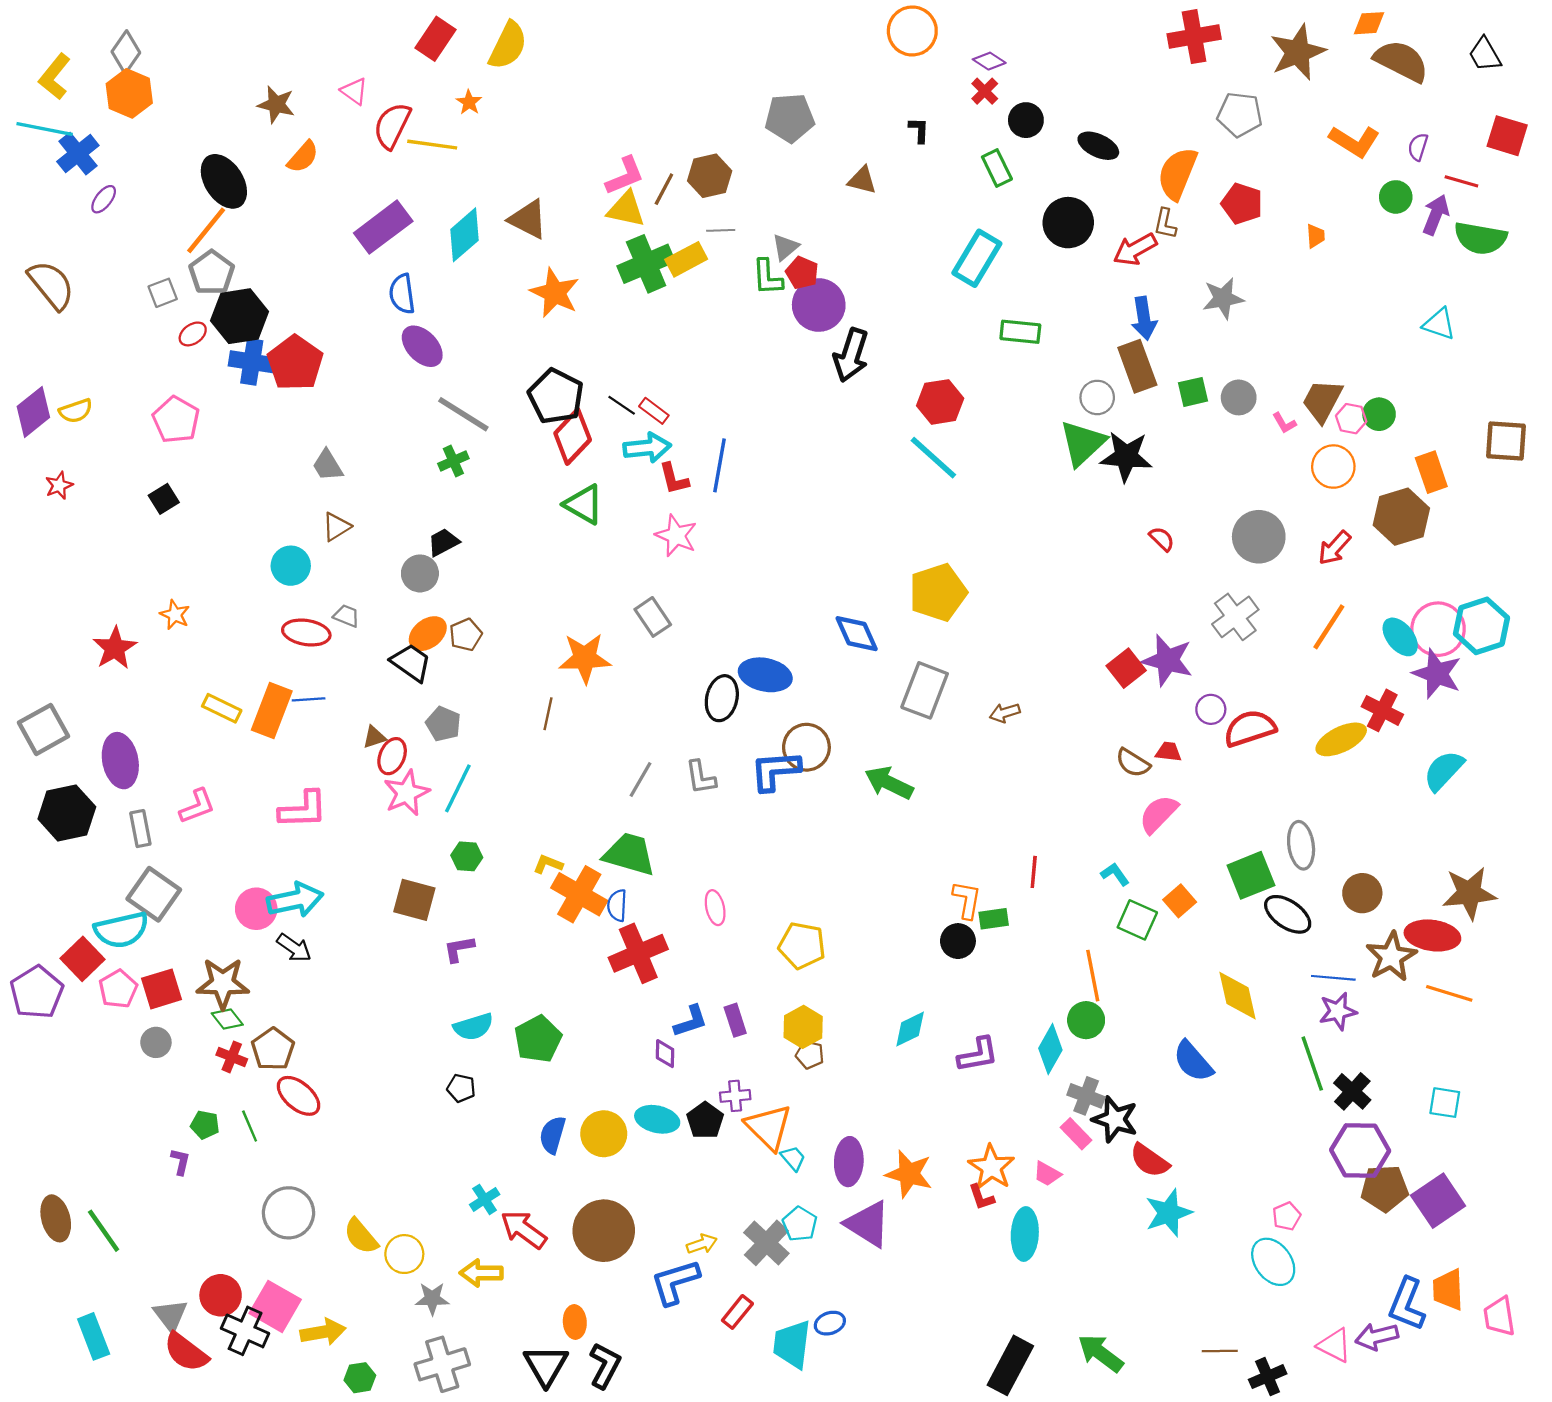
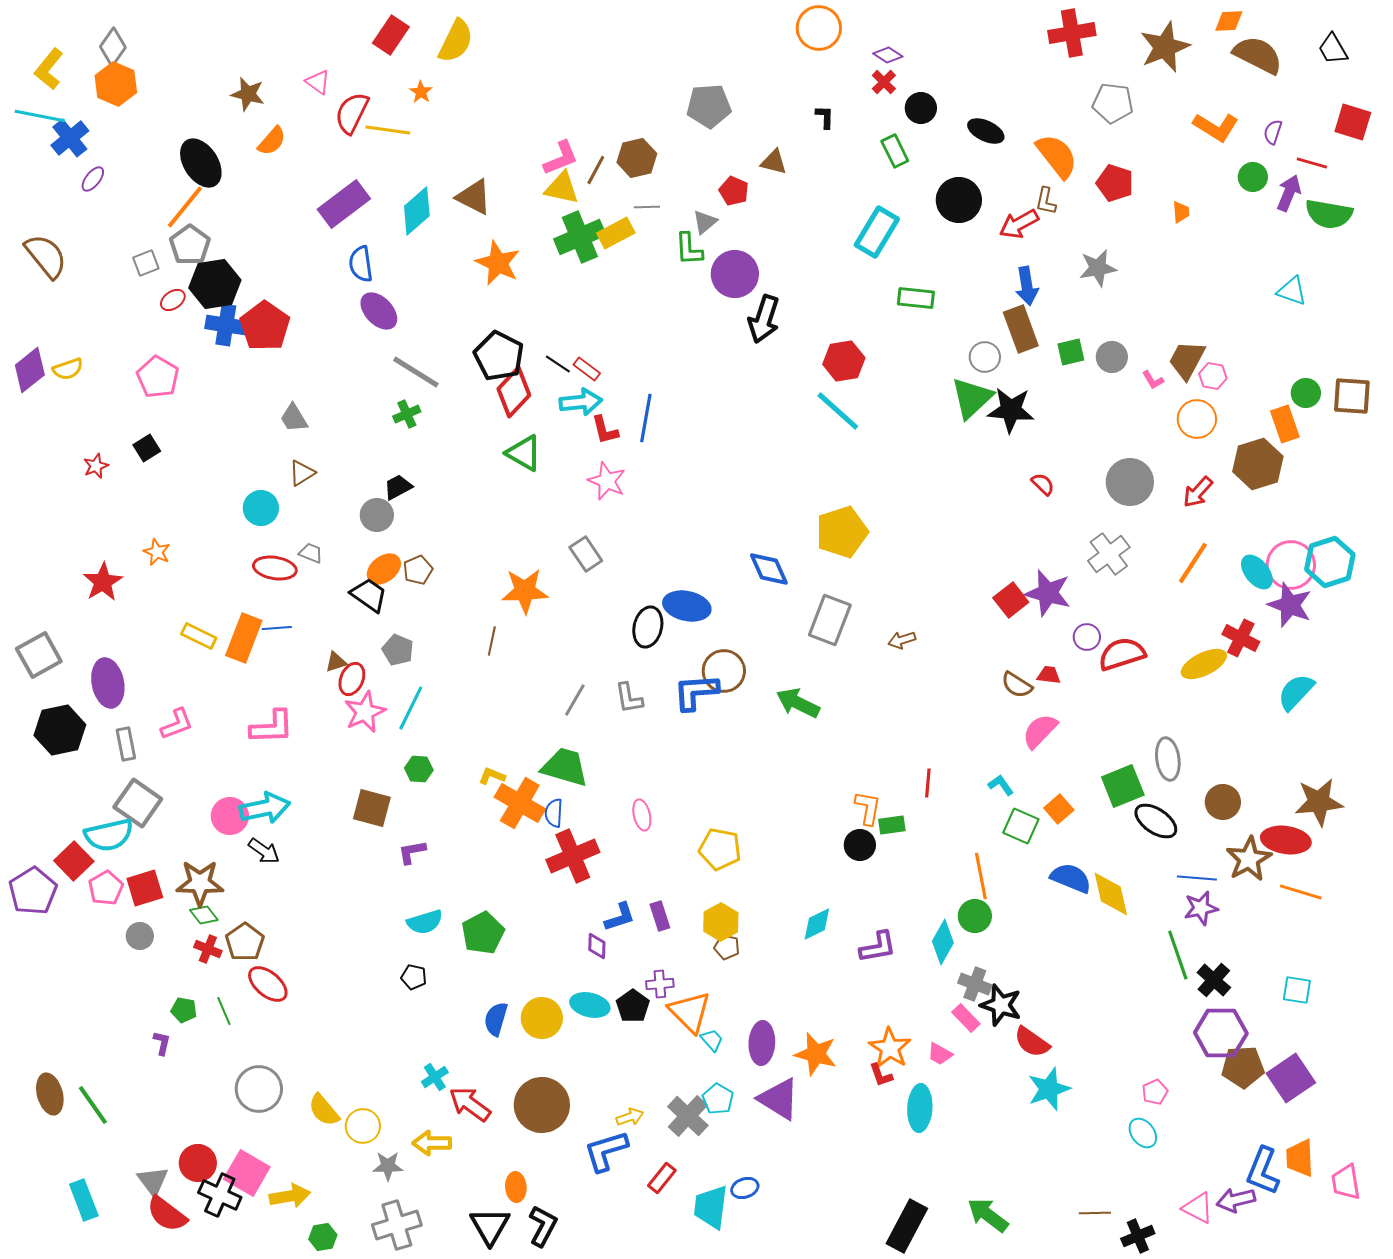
orange semicircle: (1177, 174) -> (1057, 156), turned 120
red pentagon: (802, 273) -> (734, 191), moved
green circle: (1379, 414) -> (1306, 393), moved
red star: (59, 485) -> (96, 466), moved
blue semicircle: (1193, 1061) -> (1071, 878), moved, turned 153
cyan ellipse: (1273, 1262) -> (1143, 1133), size x0.7

